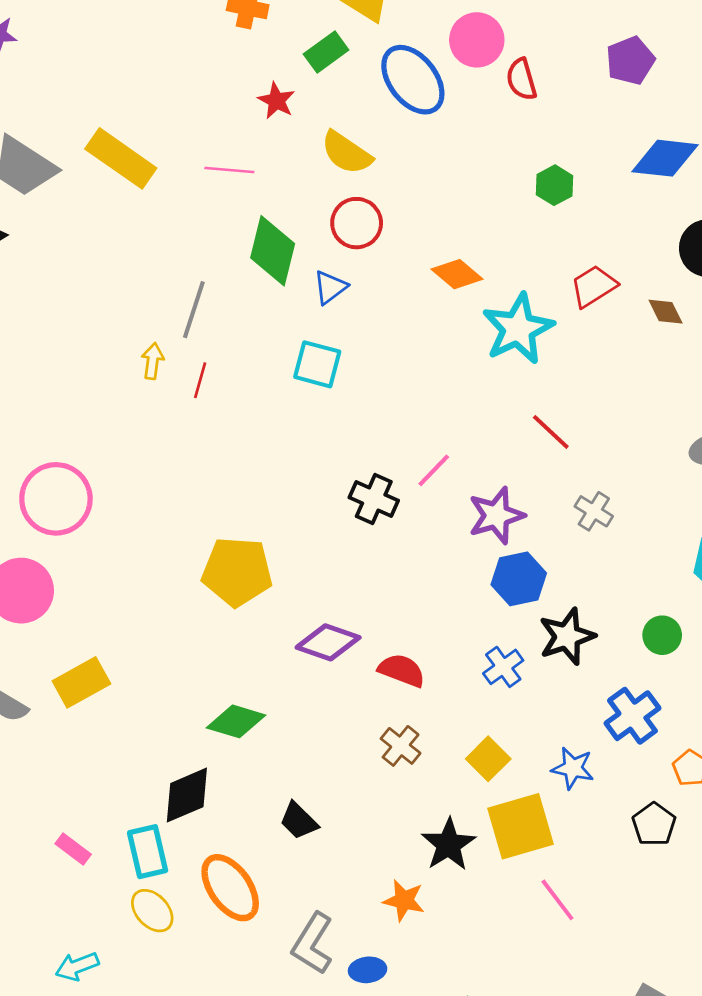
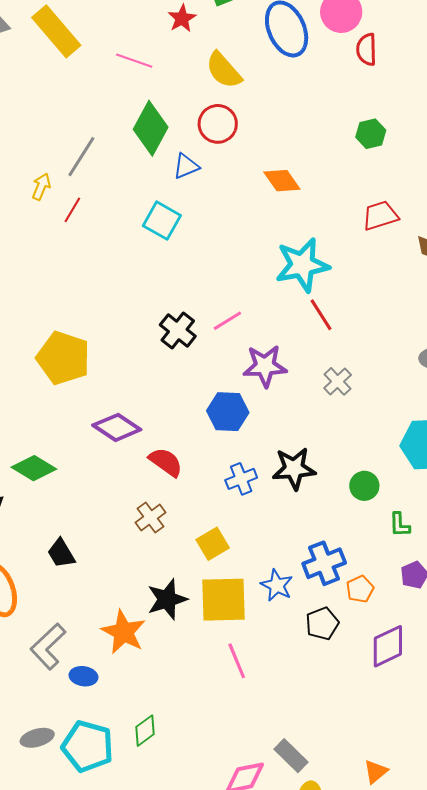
cyan star: (518, 329) -> (302, 265), moved
blue hexagon: (519, 579) -> (228, 412), moved
blue cross: (632, 716) -> (324, 563), moved
blue star: (573, 768) -> (277, 585), moved
orange star: (404, 900) -> (124, 632), size x1.4

